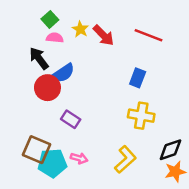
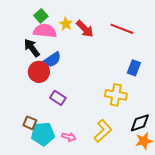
pink semicircle: (55, 38) -> (45, 31), size x1.6
blue rectangle: (138, 78) -> (134, 68), moved
brown square: (37, 150) -> (30, 123), size x0.6
pink arrow: (79, 158) -> (69, 137), moved

